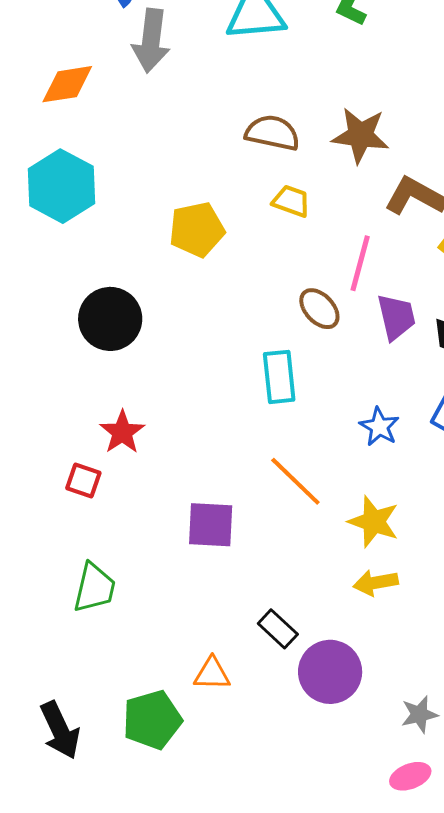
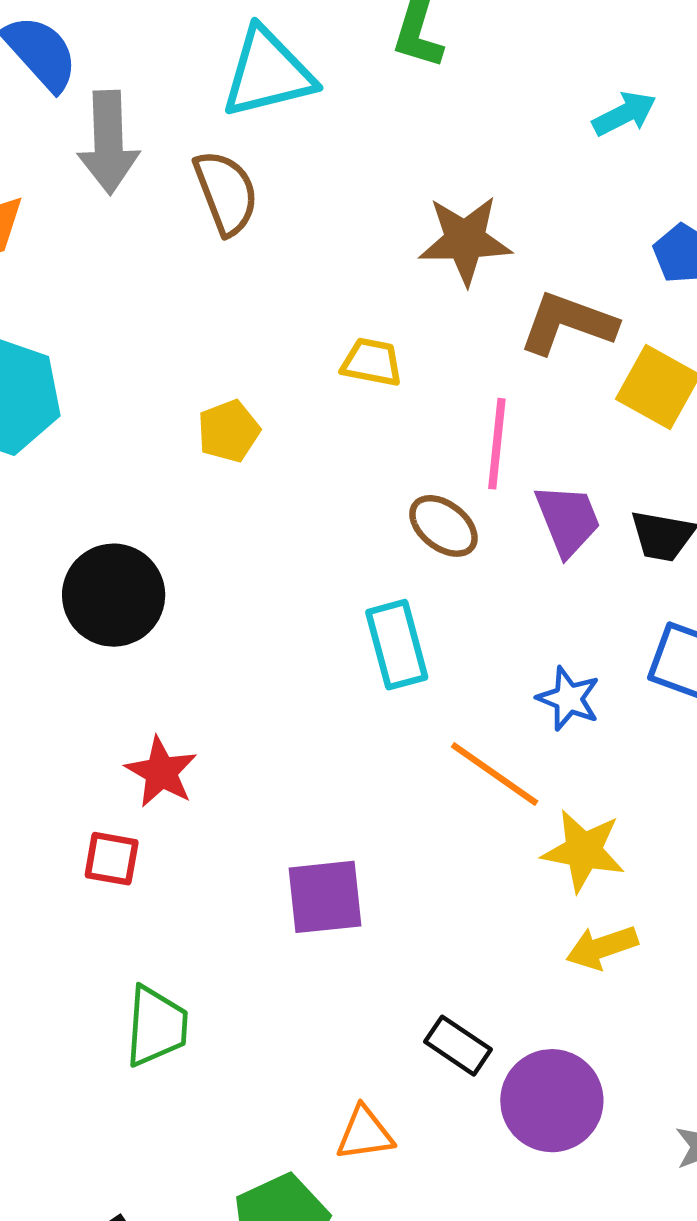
brown semicircle: (272, 133) -> (226, 193), moved, turned 66
yellow pentagon: (197, 229) -> (229, 431), size x0.7
orange line: (295, 481) -> (495, 774), moved

